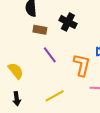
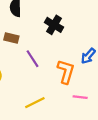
brown rectangle: (40, 30) -> (11, 38), moved

